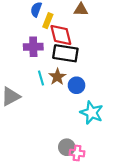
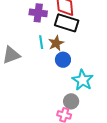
blue circle: (77, 85) -> (63, 60), moved
gray circle: (67, 147) -> (71, 101), moved

